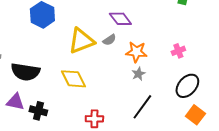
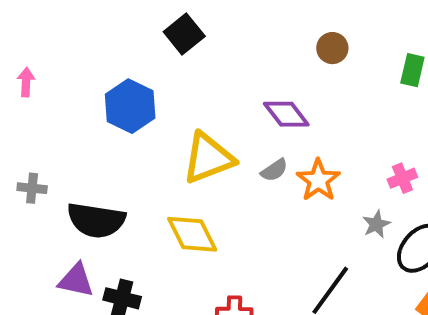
gray semicircle: (109, 40) -> (274, 170), moved
orange star: (136, 52) -> (318, 180), turned 30
gray star: (138, 74) -> (376, 224), moved

